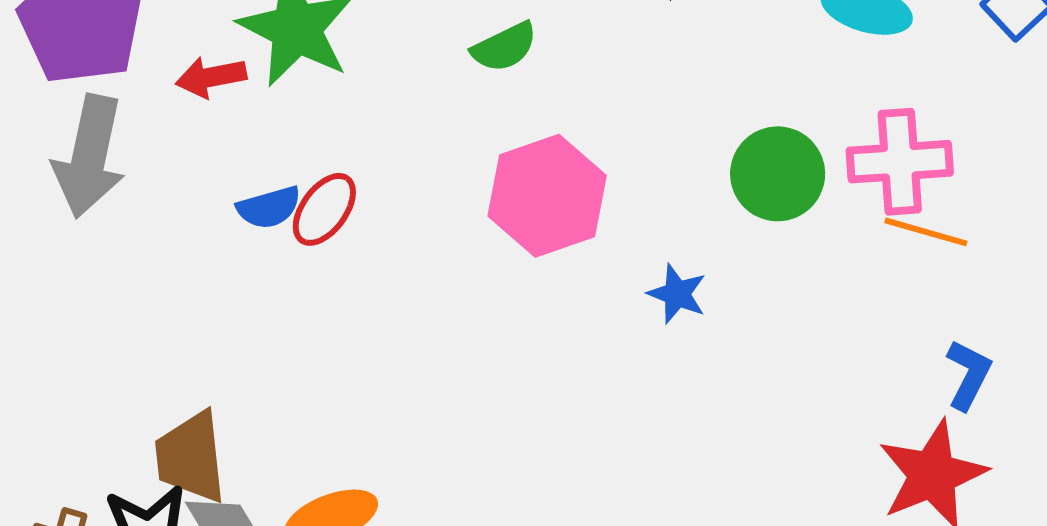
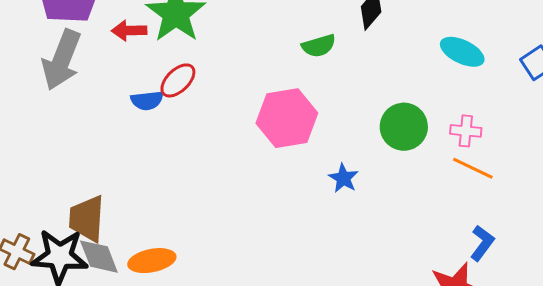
green semicircle: (504, 47) -> (319, 46), moved
pink cross: (900, 162) -> (466, 131), size x0.6
red ellipse: (324, 209) -> (178, 80), moved

